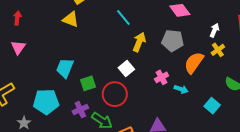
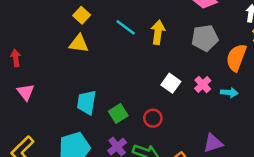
cyan line: (123, 18) -> (126, 27), moved
yellow arrow: (139, 42) -> (158, 32), moved
white square: (126, 68) -> (171, 83), moved
red circle: (115, 94) -> (153, 118), size x0.6

